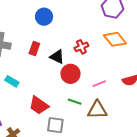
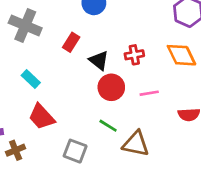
pink line: (99, 84) -> (149, 93), moved
red trapezoid: (39, 105) -> (42, 117), moved

